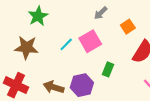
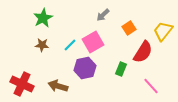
brown star: (26, 47) -> (42, 45), moved, size x0.6
green rectangle: (108, 69) -> (121, 69), moved
purple hexagon: (82, 85) -> (85, 68), moved

